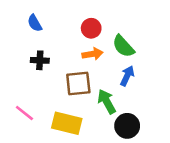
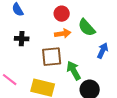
blue arrow: (127, 76) -> (103, 51), moved

